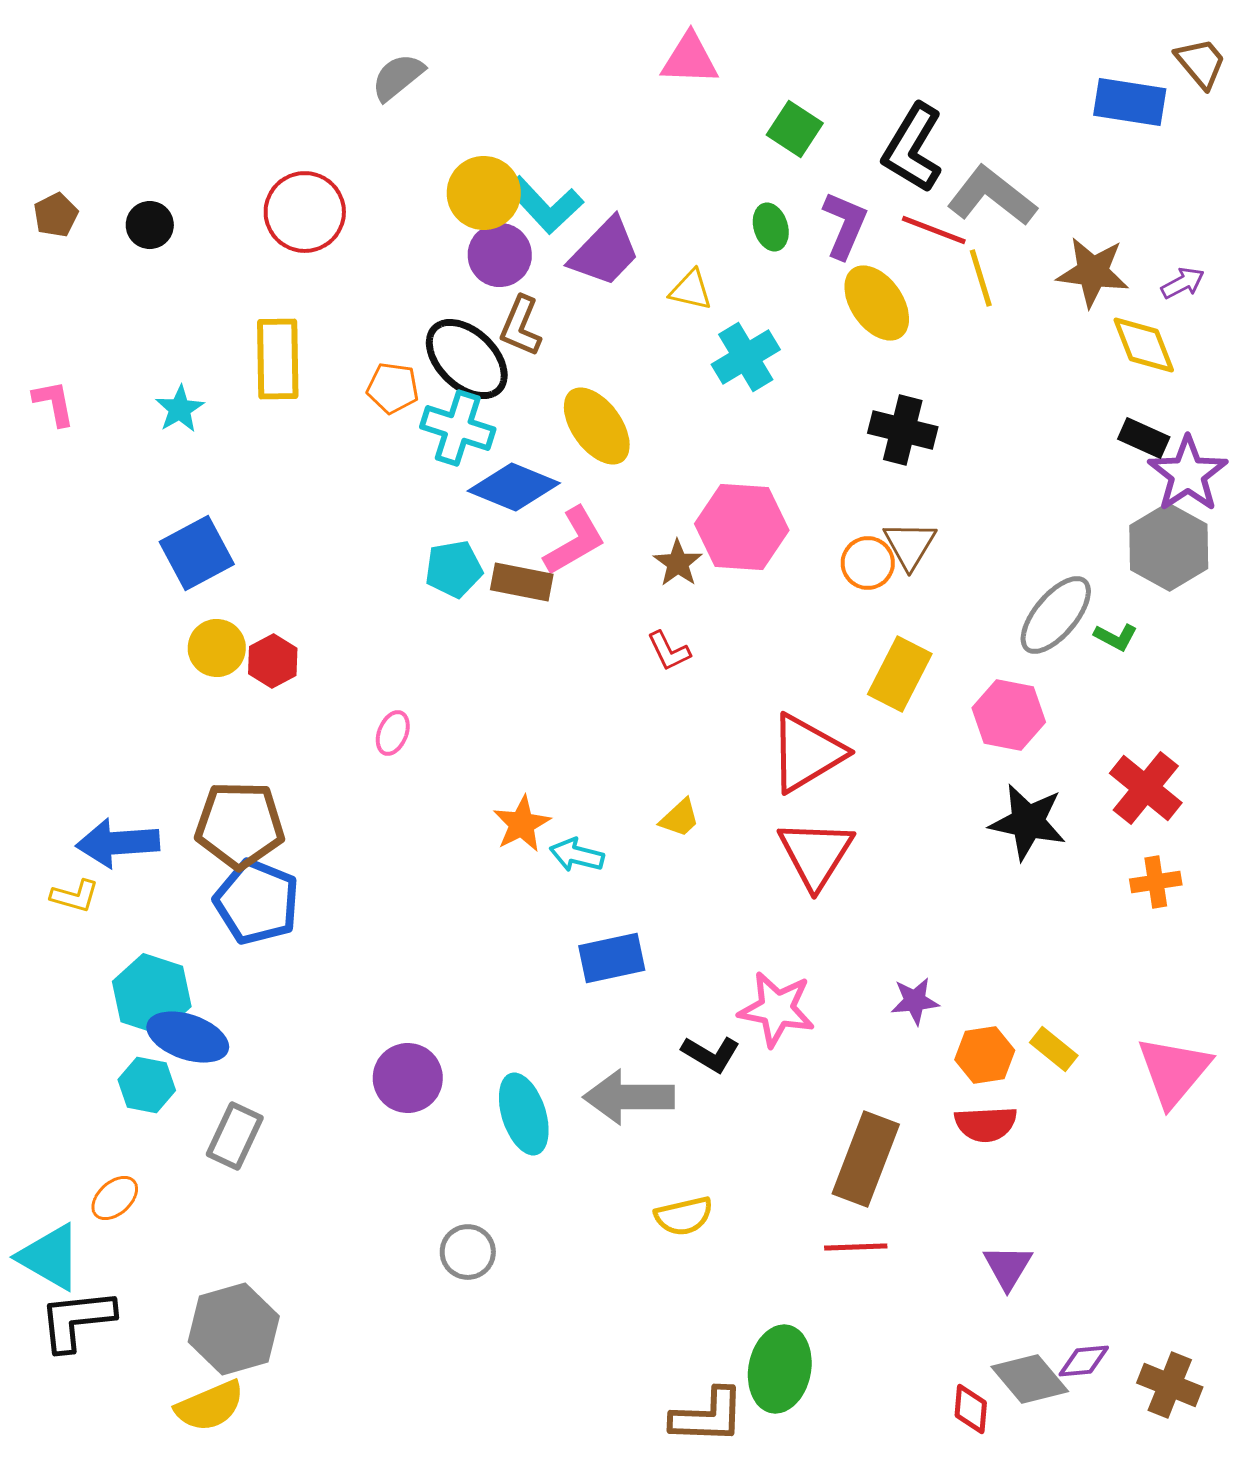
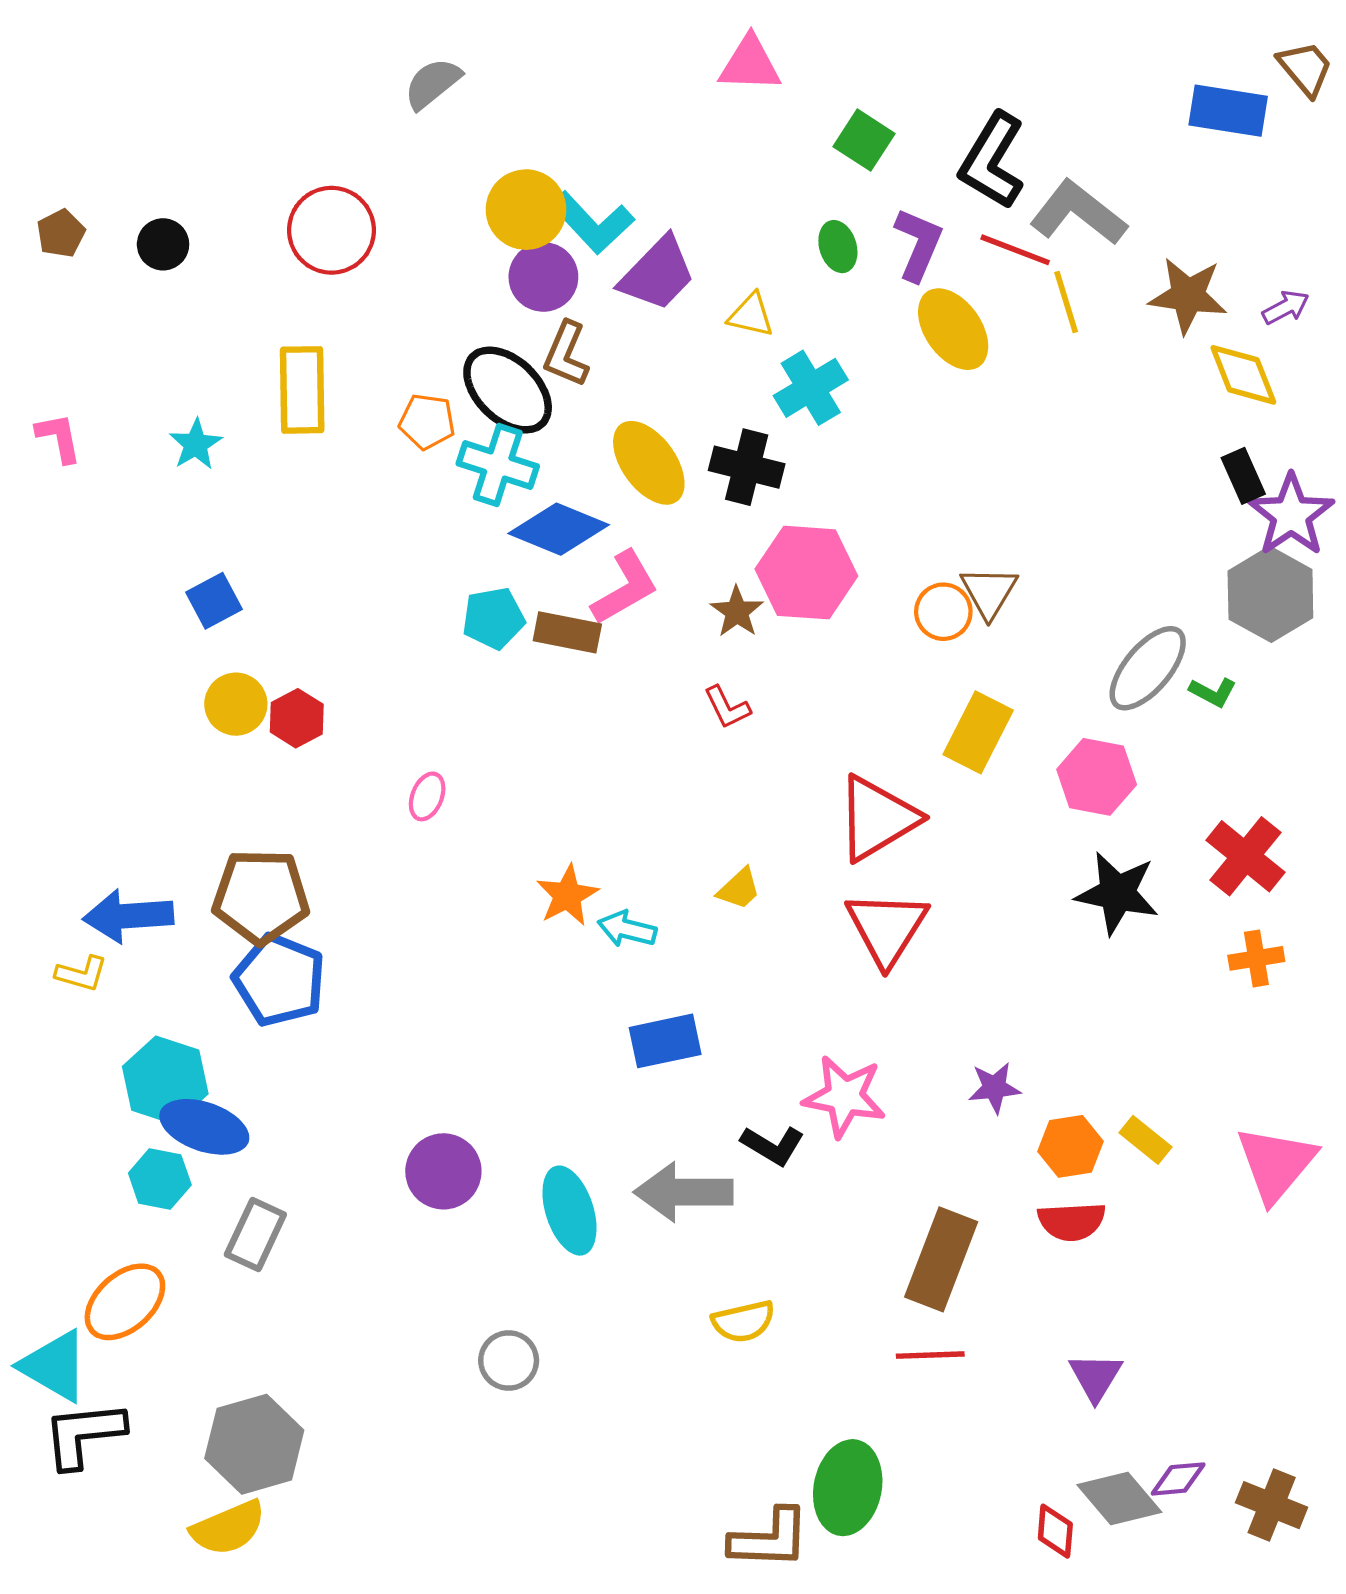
black cross: (903, 430) -> (747, 467), moved
black rectangle: (1144, 438) -> (1243, 476), turned 42
blue square: (197, 553) -> (214, 601), size x0.7
orange ellipse: (115, 1198) -> (125, 1302), size x1.6

